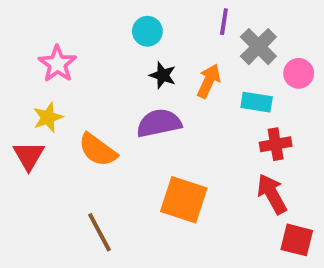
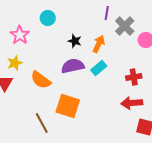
cyan circle: (147, 31) -> (48, 18), moved
cyan rectangle: (257, 102) -> (99, 68), moved, turned -49
red arrow: (272, 194) -> (132, 103), turned -65
orange square: (184, 200) -> (68, 106), moved

